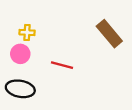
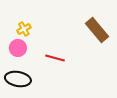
yellow cross: (27, 32) -> (24, 29), turned -32

